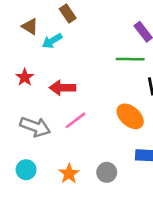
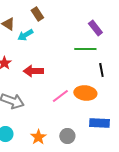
orange ellipse: (130, 116) -> (85, 93), turned -35
pink line: (75, 120) -> (60, 96), moved

